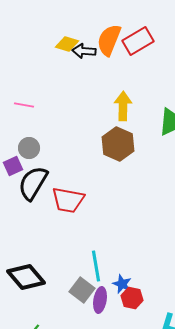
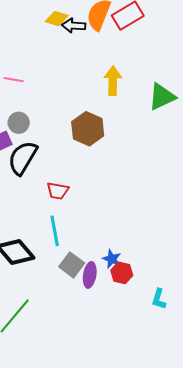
brown hexagon: (118, 144) -> (88, 129), moved
red trapezoid: (68, 200) -> (58, 191), moved, size x0.7
cyan line: (96, 266) -> (55, 231), moved

